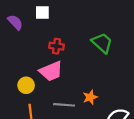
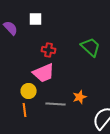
yellow circle: (26, 85) -> (29, 91), moved

